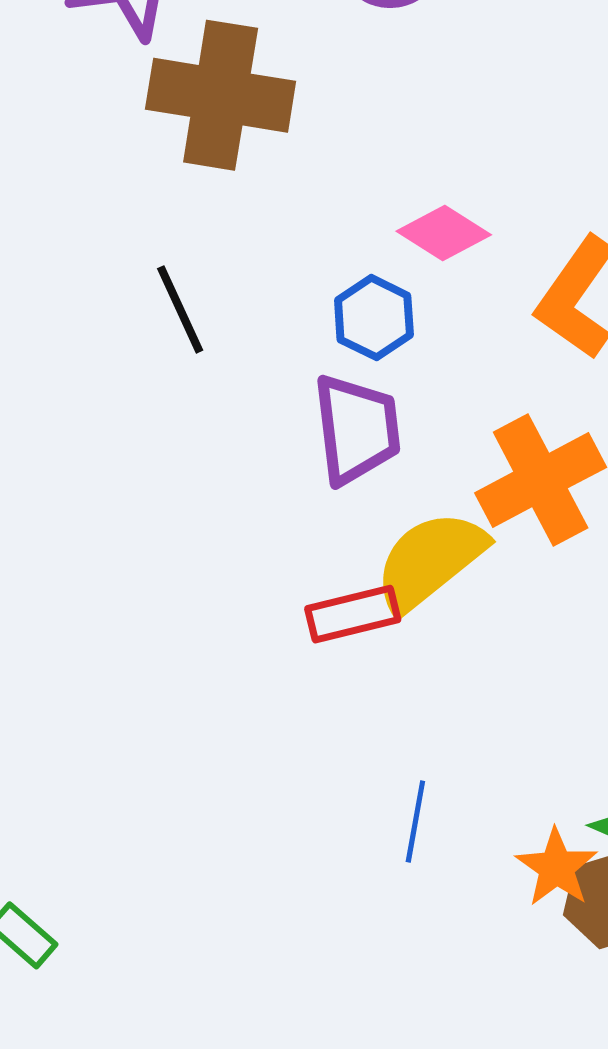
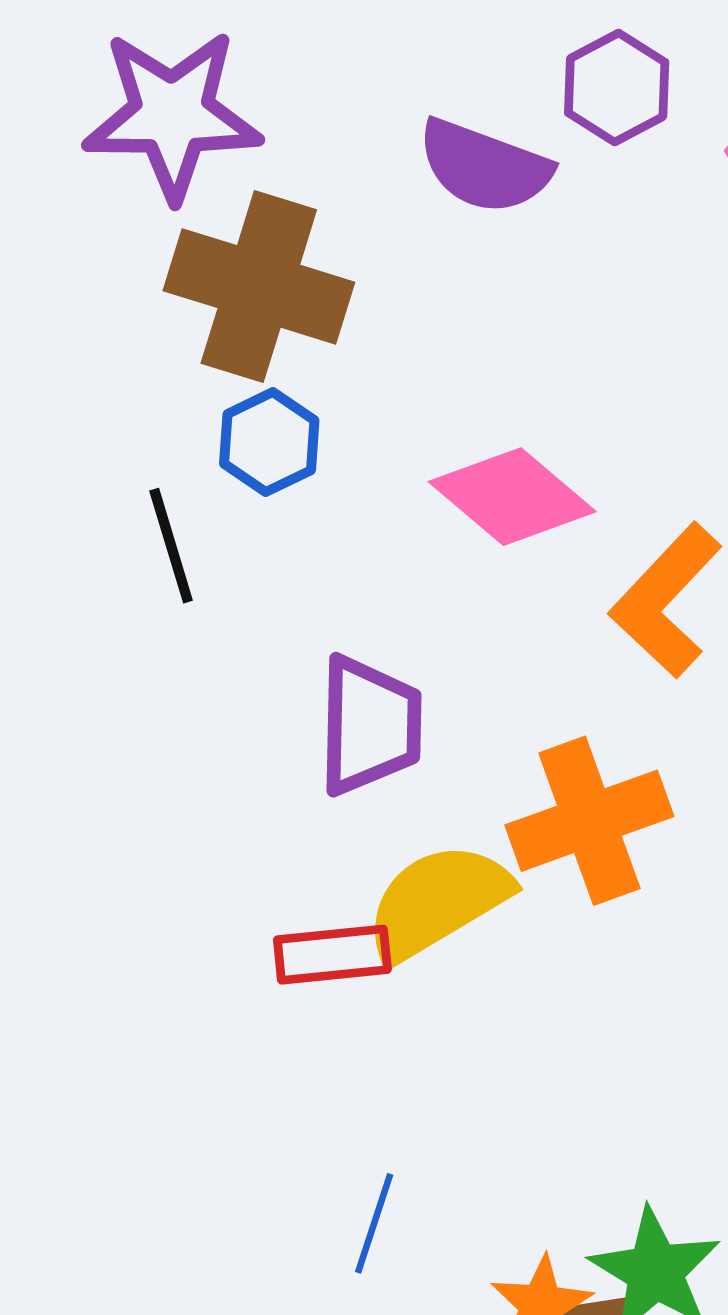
pink diamond: (444, 233) -> (512, 497), size x1.4
blue hexagon: (374, 318) -> (269, 442), moved

